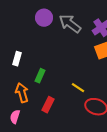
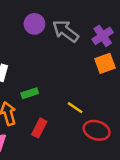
green rectangle: (40, 76) -> (30, 93), turned 48

